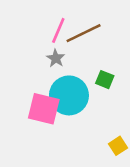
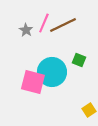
gray star: (56, 58) -> (26, 30), moved

